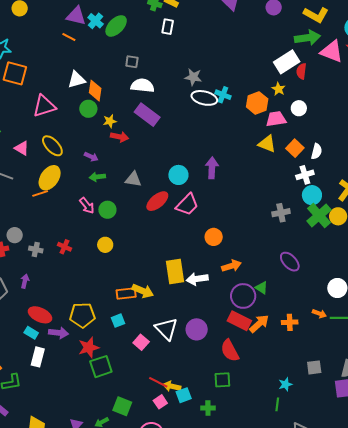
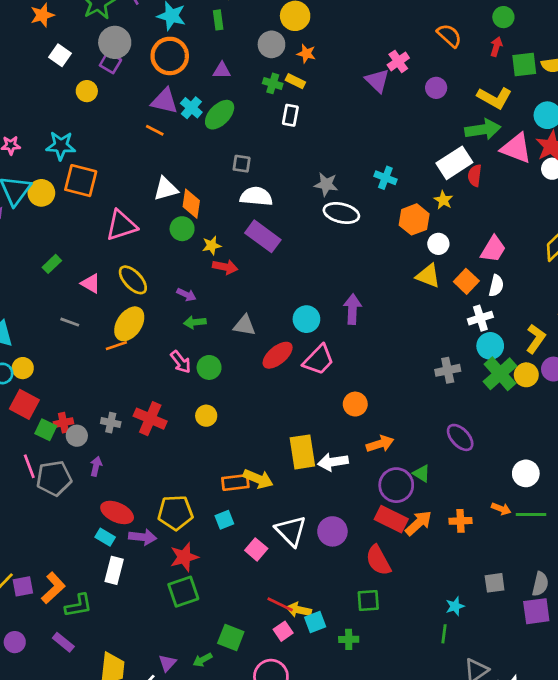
cyan cross: (223, 95) -> (385, 178), moved
white circle: (299, 108) -> (438, 244), moved
pink trapezoid: (276, 119) -> (493, 249), moved, turned 130
gray circle: (15, 235) -> (77, 436), moved
red cross: (64, 247) -> (150, 419), size x1.6
green square: (101, 367) -> (183, 592), moved

